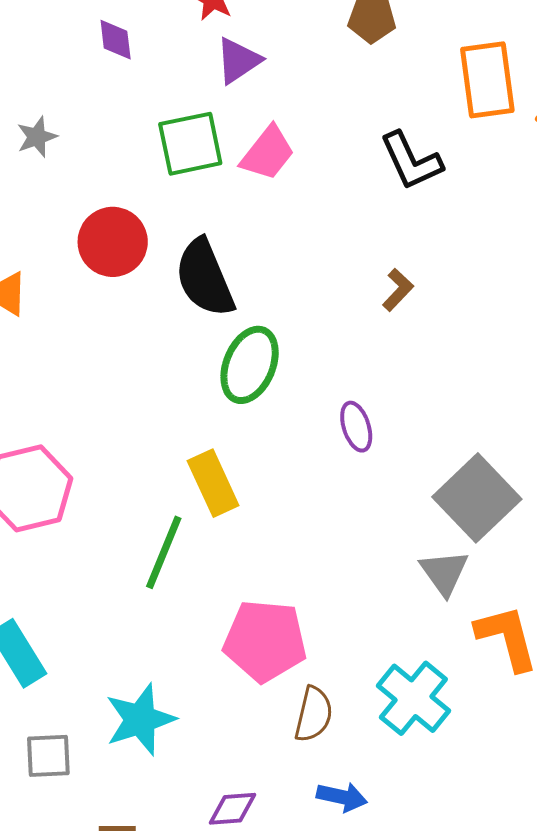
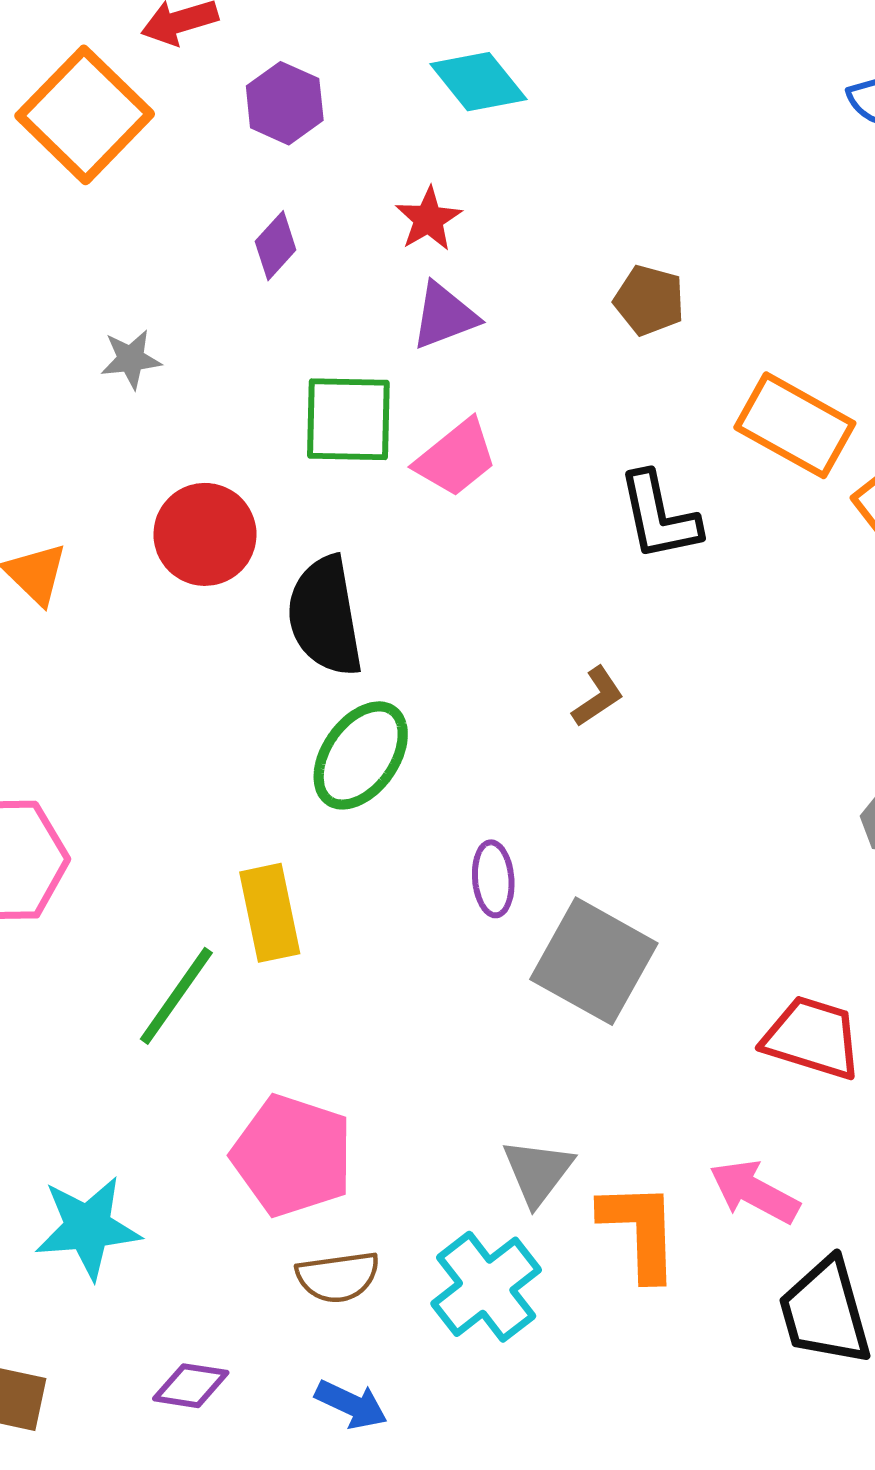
purple diamond: (116, 40) -> (276, 246), turned 36
orange rectangle: (487, 80) -> (795, 425), turned -66
gray square: (477, 498) -> (594, 961), moved, turned -30
gray triangle: (444, 573) -> (538, 1172), moved
brown semicircle: (314, 714) -> (338, 1277), turned 56

